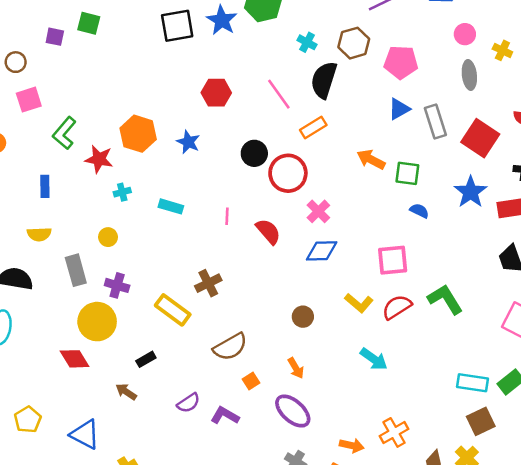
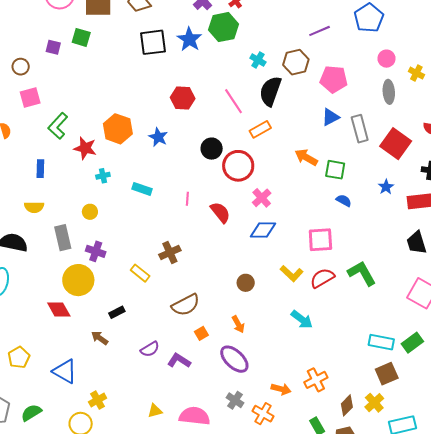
blue star: (471, 192) -> (386, 187), size x0.6
yellow rectangle: (173, 310) -> (140, 273), size x0.7

